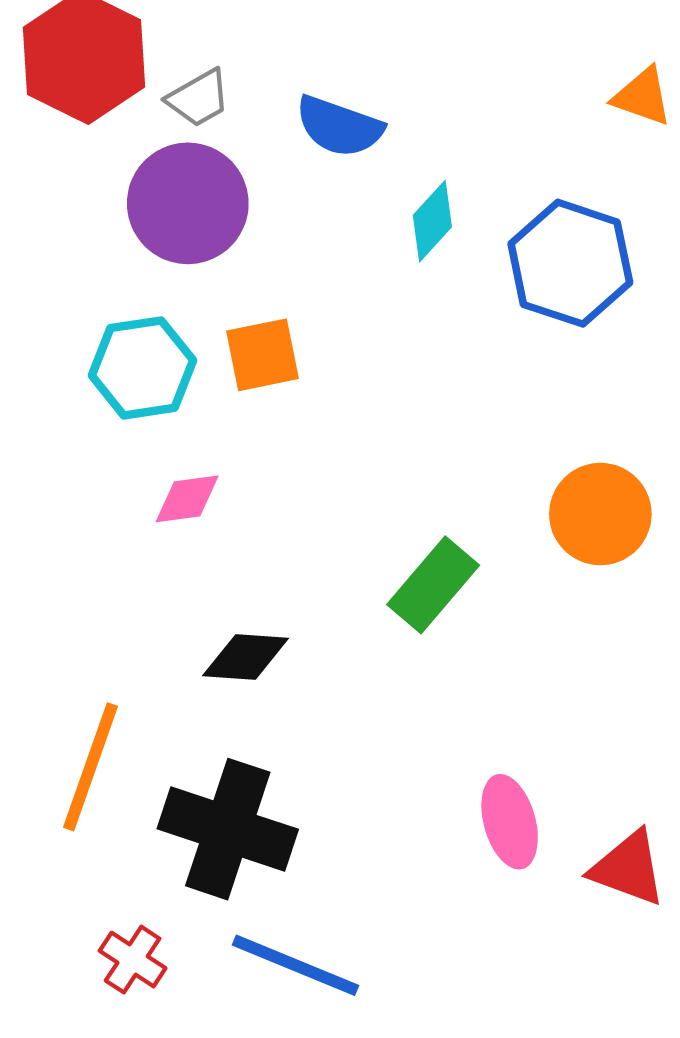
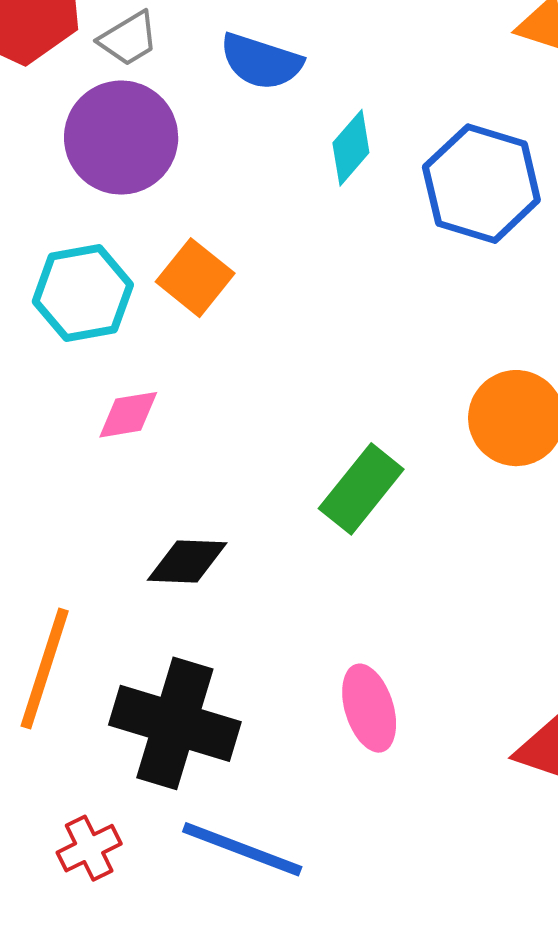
orange square: (262, 355) -> (195, 278), turned -38
pink ellipse: (510, 822) -> (369, 708), moved
red cross: (133, 960) -> (89, 848), turned 32

